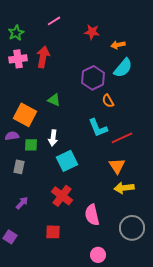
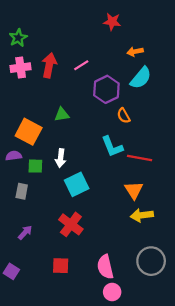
pink line: (54, 21) -> (81, 65), moved
red star: (92, 32) -> (112, 22), moved
green triangle: (54, 100) -> (62, 115), turned -32
red line: (122, 138) -> (140, 158), turned 35
pink semicircle: (92, 215) -> (105, 267), moved

